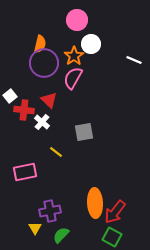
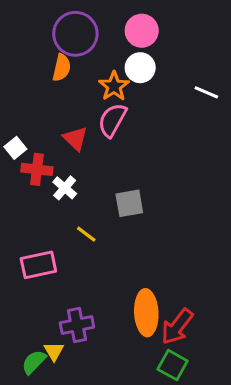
pink circle: (77, 20) -> (142, 31), moved
purple circle: (44, 63) -> (75, 34), moved
red triangle: (49, 100) -> (75, 139), moved
green semicircle: (61, 235) -> (34, 362), moved

